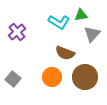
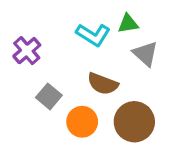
gray triangle: (92, 34) -> (145, 54), turned -30
gray square: (13, 79) -> (49, 96), moved

